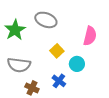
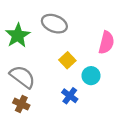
gray semicircle: (19, 65) -> (22, 77), turned -150
brown cross: (32, 88) -> (21, 104), moved

